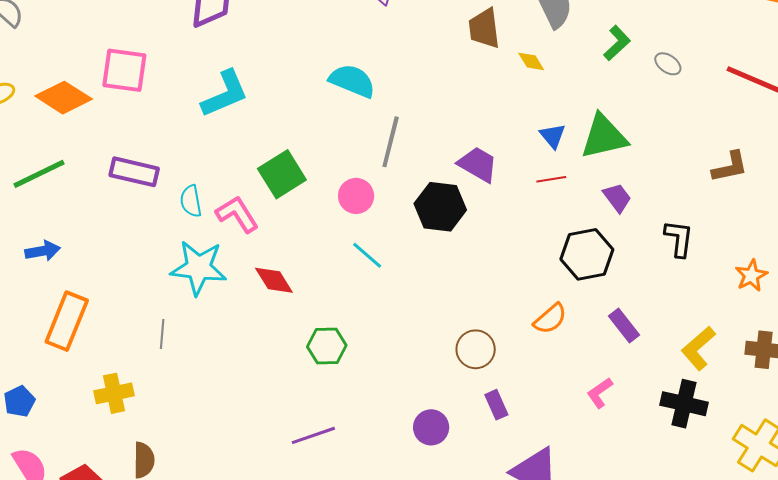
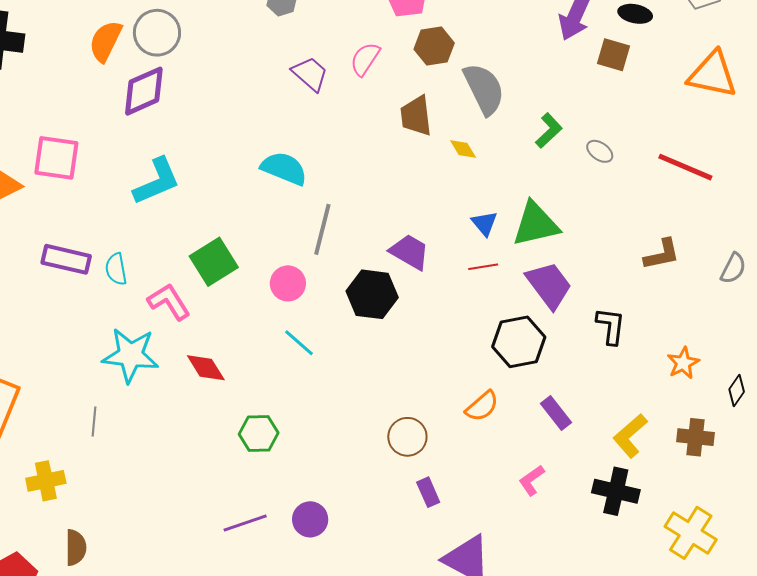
purple trapezoid: (617, 198) -> (549, 285), size x1.6
cyan semicircle: (191, 201) -> (116, 269), moved
purple circle: (431, 427) -> (310, 519), moved

